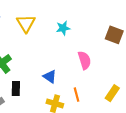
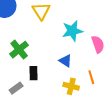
cyan star: (63, 28) -> (72, 31), moved, size x1.5

